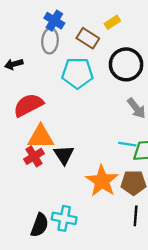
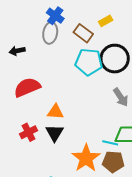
cyan pentagon: (77, 73) -> (89, 62), moved
orange triangle: (41, 137) -> (55, 112), moved, size x0.7
cyan line: (127, 144) -> (110, 143), moved

